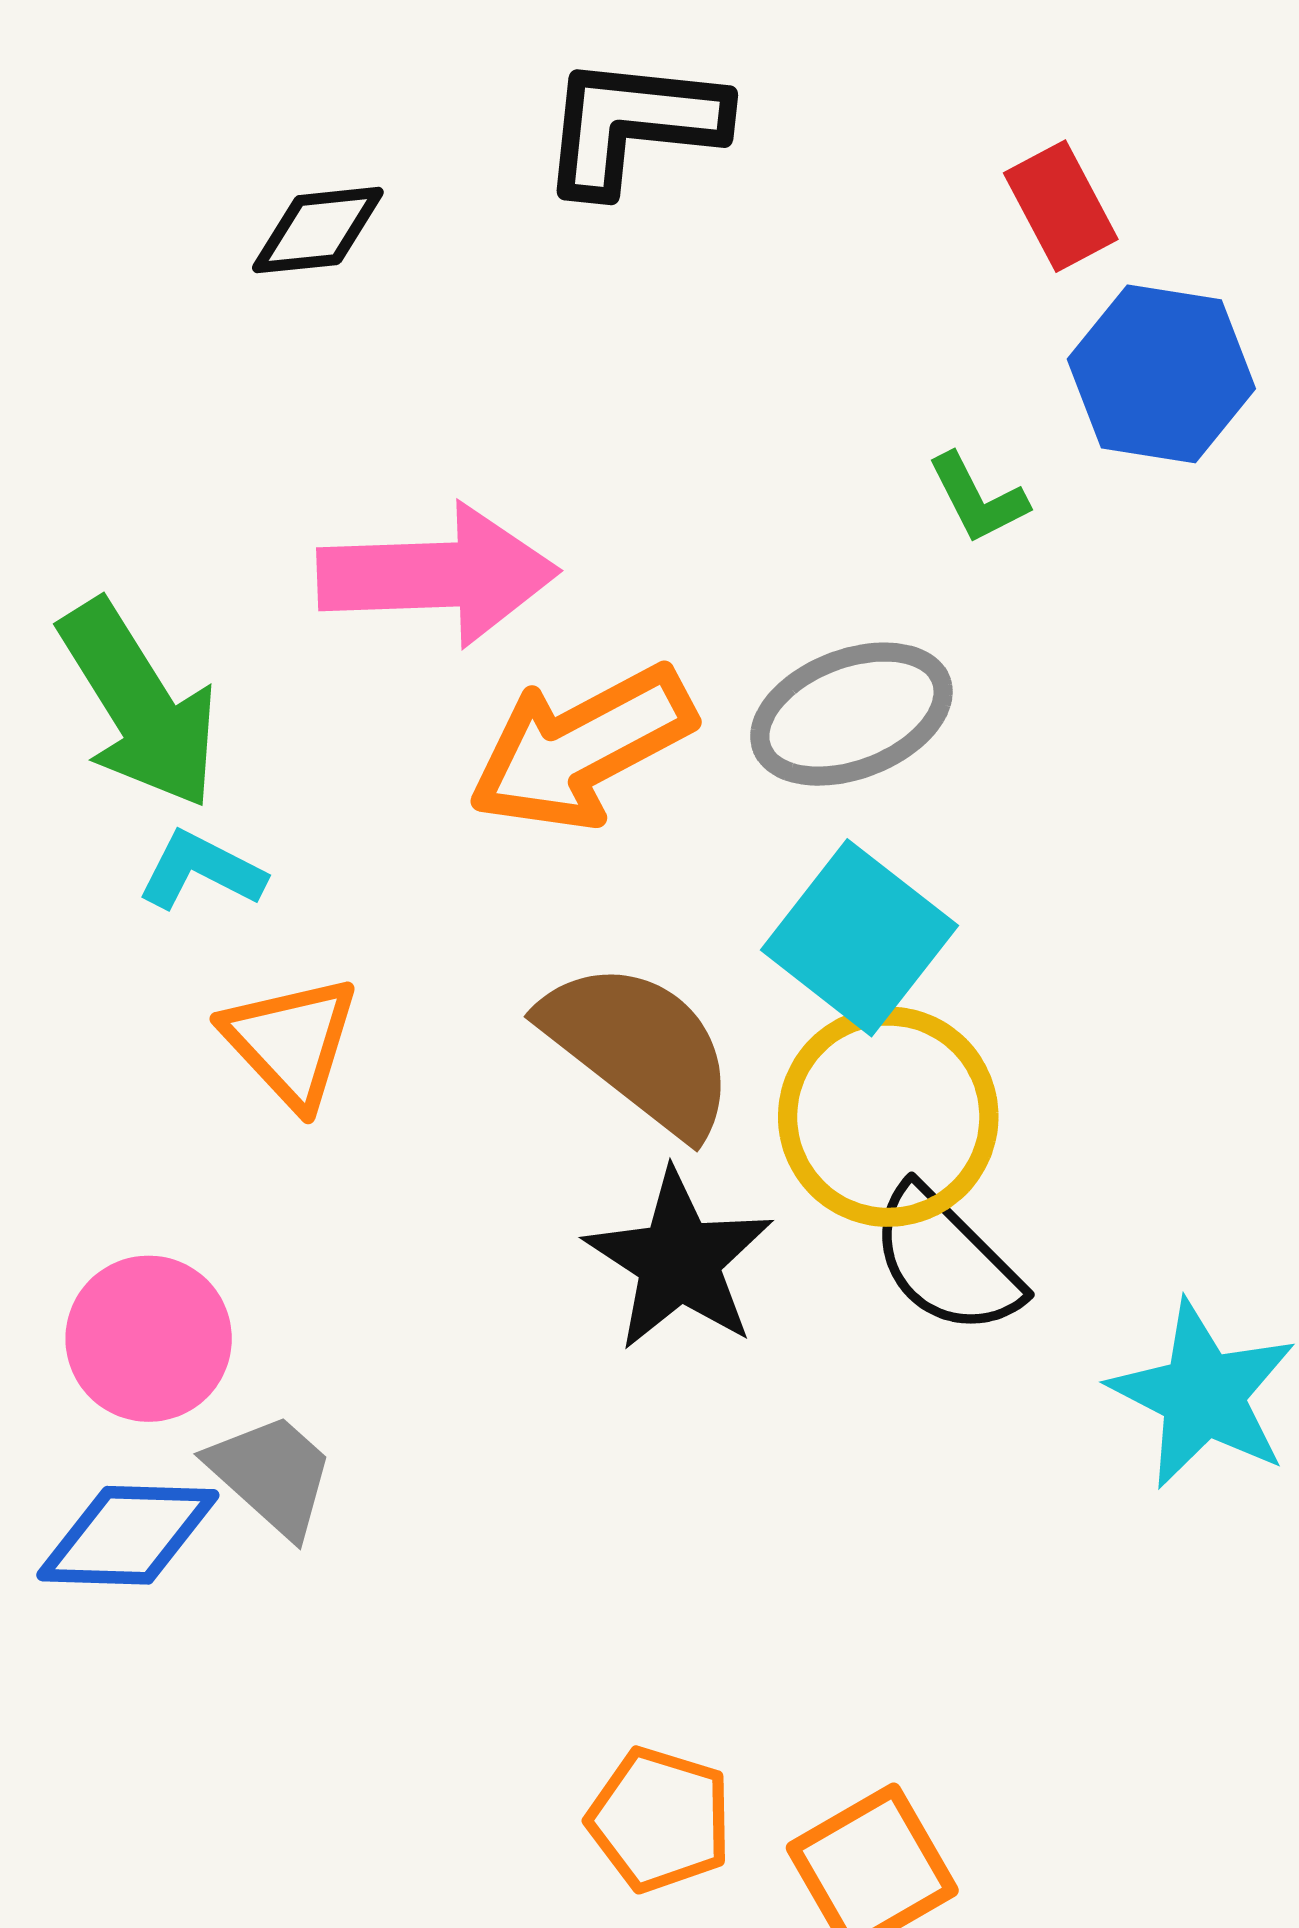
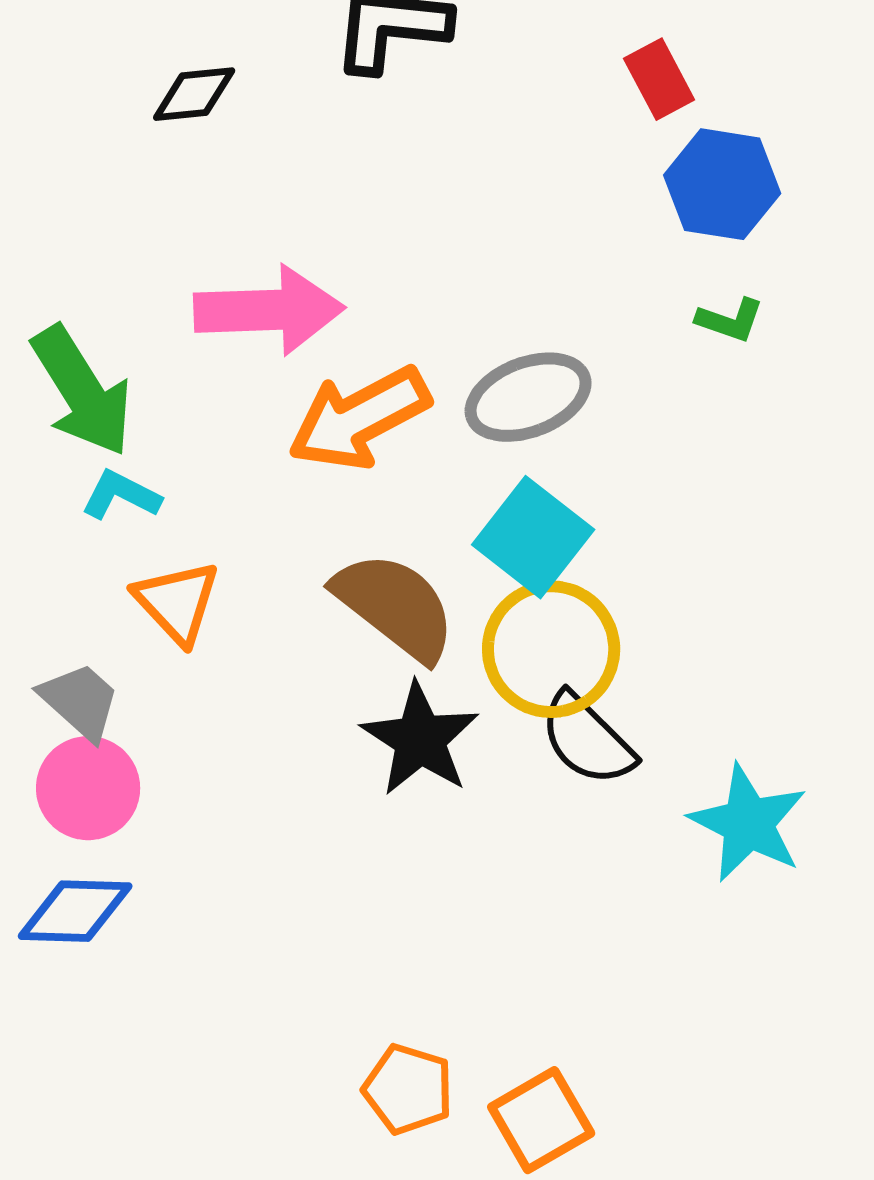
green L-shape: (978, 498) -> (730, 320), moved, turned -44
gray trapezoid: (272, 1474) -> (80, 701), moved

